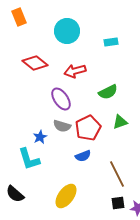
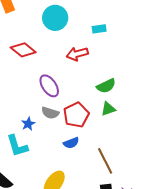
red arrow: (75, 71) -> (77, 54), moved
green semicircle: (108, 92) -> (106, 86), moved

